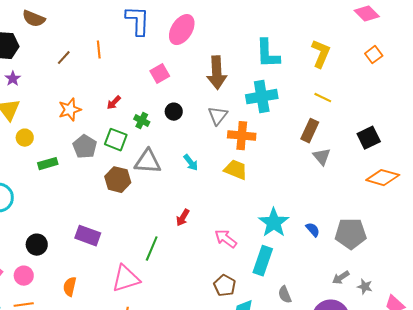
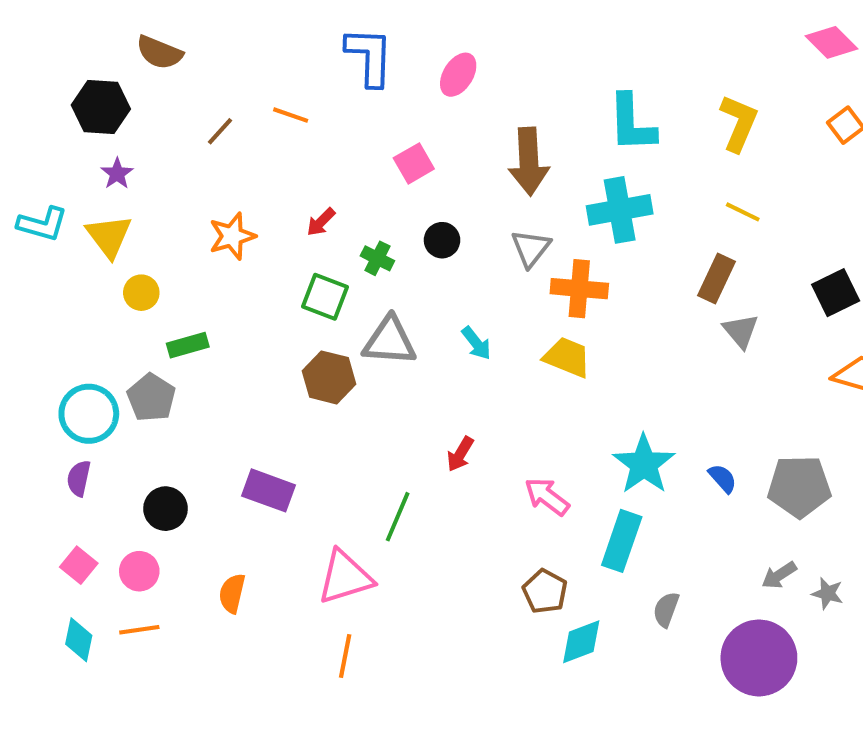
pink ellipse: (182, 30) -> (458, 75), size x0.7
orange line: (99, 50) -> (291, 115), turned -66
gray pentagon: (85, 147) -> (151, 398), moved
gray semicircle: (285, 295) -> (666, 610), turned 42

